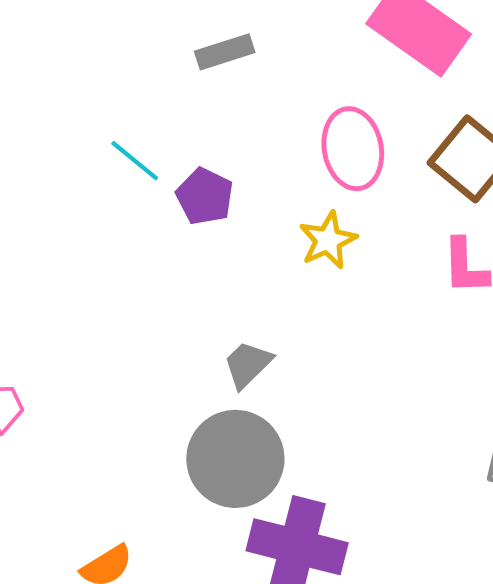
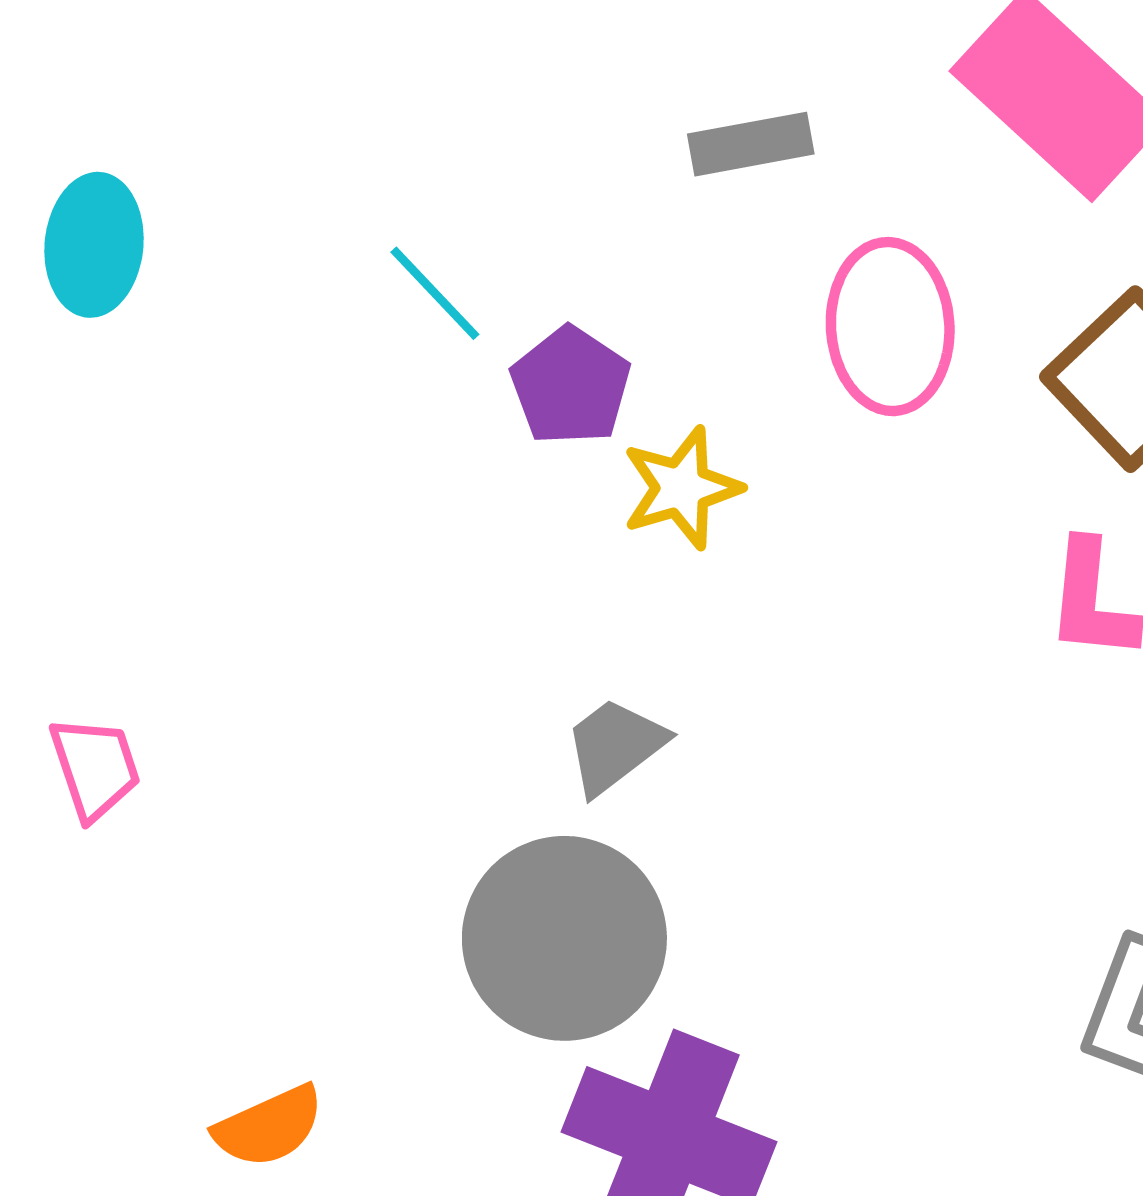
gray rectangle: (225, 52) -> (751, 144), moved
yellow star: (328, 240) -> (681, 488), moved

